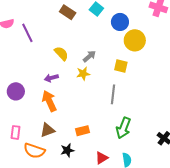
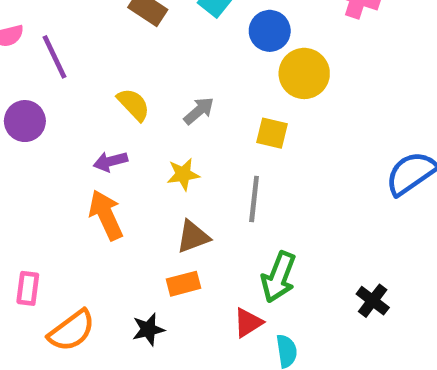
yellow star: (83, 74) -> (183, 174), moved
purple circle: (16, 91) -> (25, 121), moved
brown triangle: (47, 130) -> (193, 237), moved
orange semicircle: (34, 151) -> (72, 331), turned -55
red triangle: (102, 158) -> (248, 323), moved

